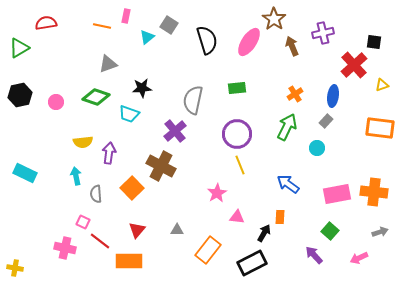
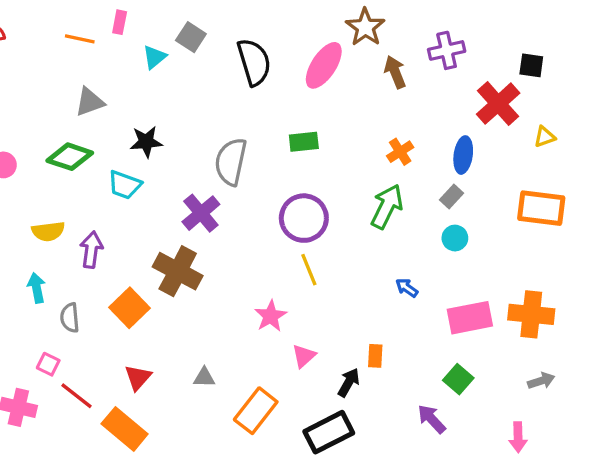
cyan circle: (317, 148) -> (455, 238), moved
blue arrow: (288, 184) -> (407, 288), moved, size x0.6
pink triangle: (237, 217) -> (304, 356), turned -49
pink arrow: (359, 258) -> (518, 437), moved, turned -66
orange rectangle: (129, 261) -> (125, 429), turned 40

